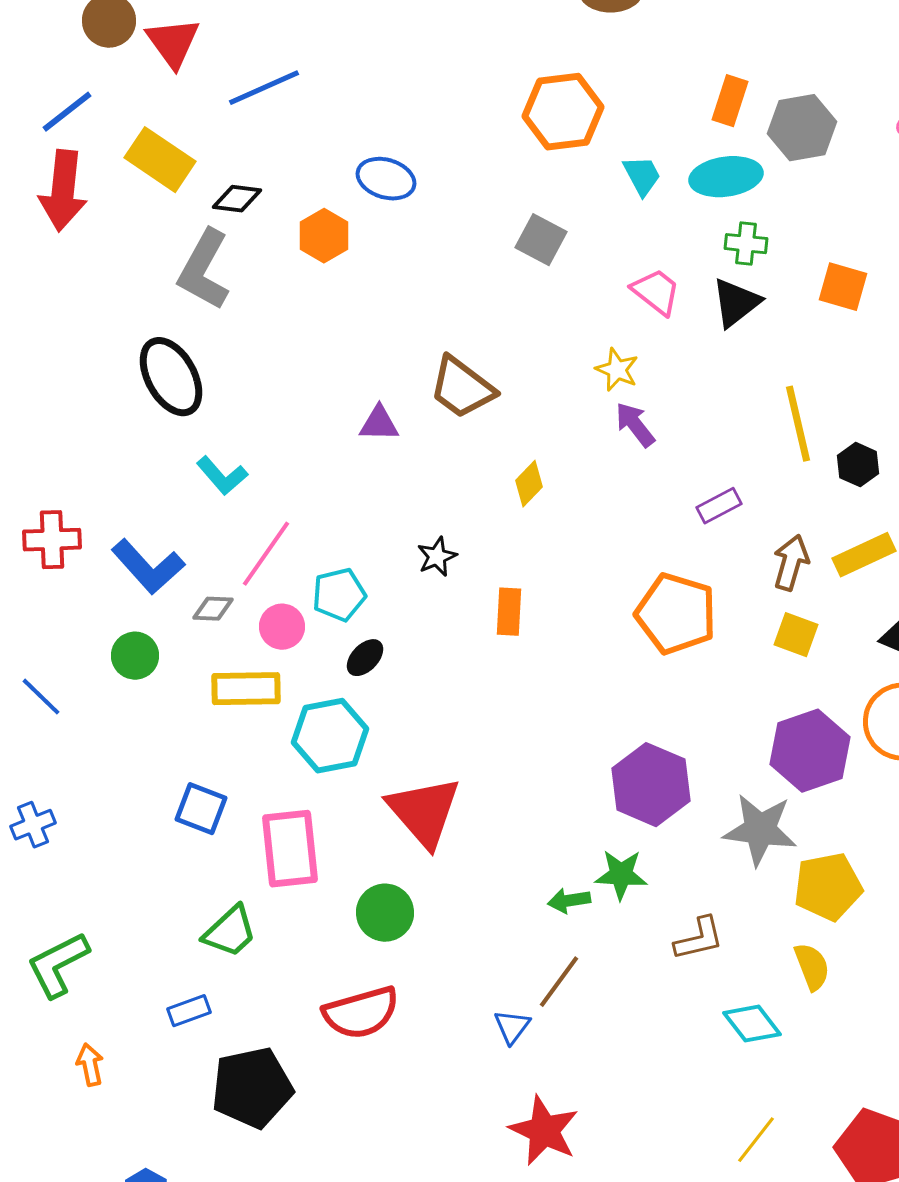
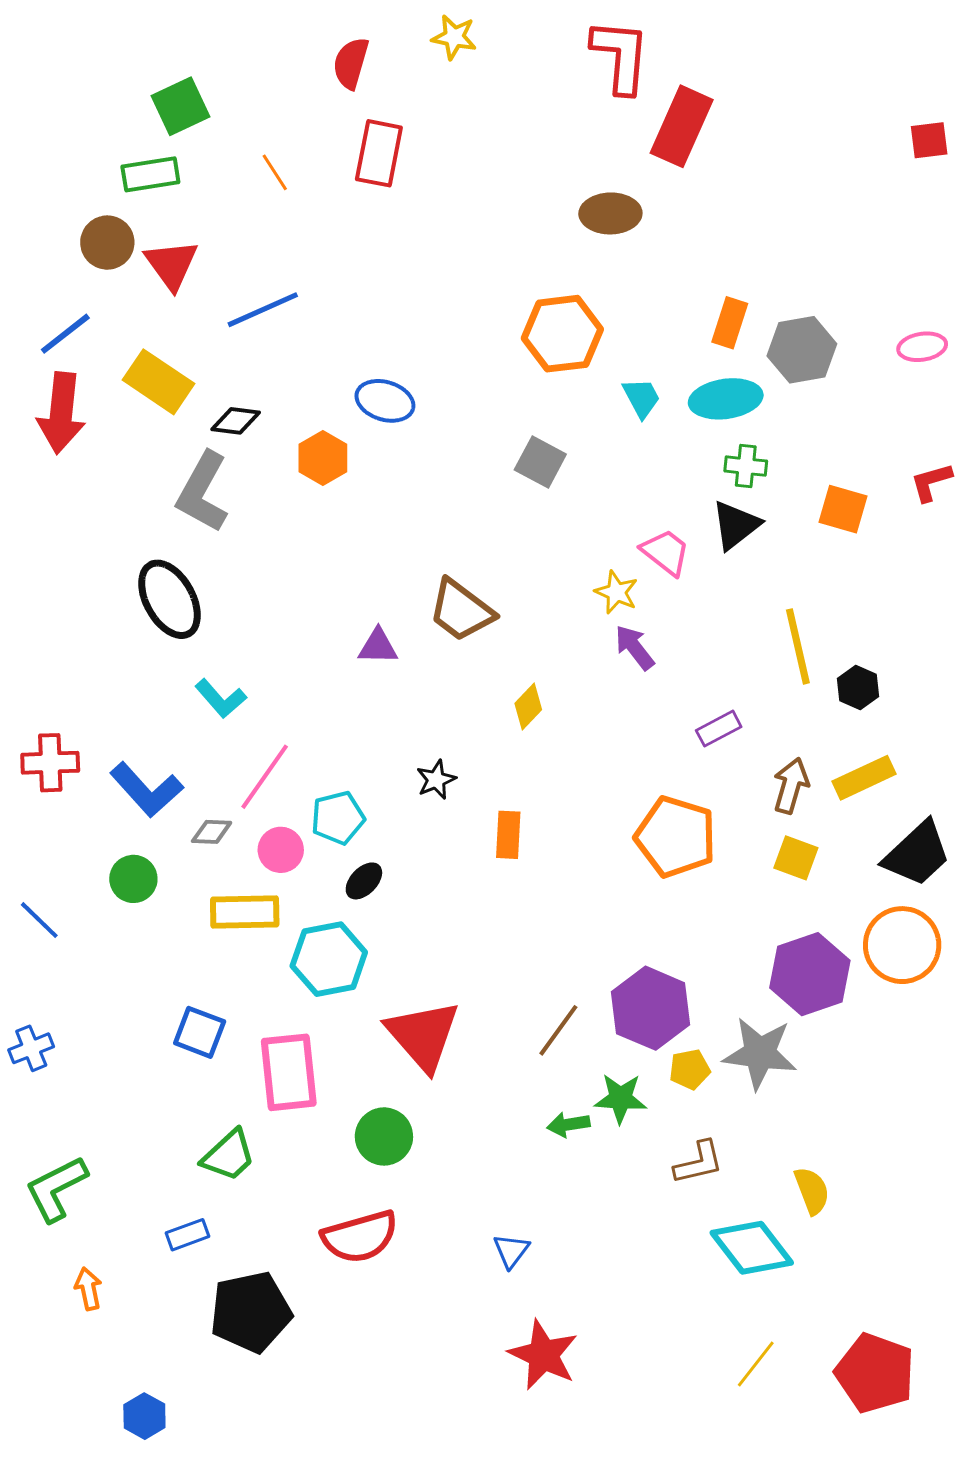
pink trapezoid: (656, 292) -> (666, 552), moved
yellow pentagon: (828, 887) -> (690, 1069), moved, size x0.6
brown line: (559, 982) -> (558, 1030), moved
cyan diamond: (752, 1024) -> (752, 1248), size x1.4

